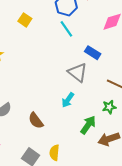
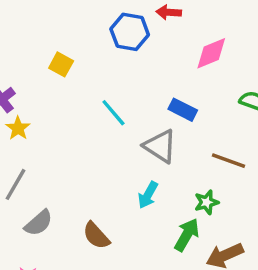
cyan line: (66, 29) -> (113, 113), moved
green star: (109, 107) -> (207, 202), moved

